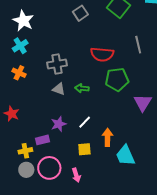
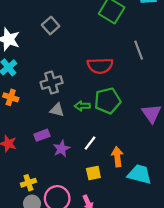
gray square: (80, 13) -> (51, 26), moved
green pentagon: (117, 79) -> (107, 101), moved
purple rectangle: (42, 140) -> (42, 135), moved
cyan trapezoid: (125, 155) -> (140, 174), turned 135

